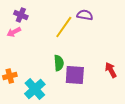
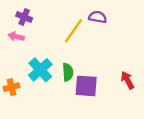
pink arrow: (14, 32) -> (16, 37), turned 40
cyan cross: (35, 89) -> (40, 70), moved

